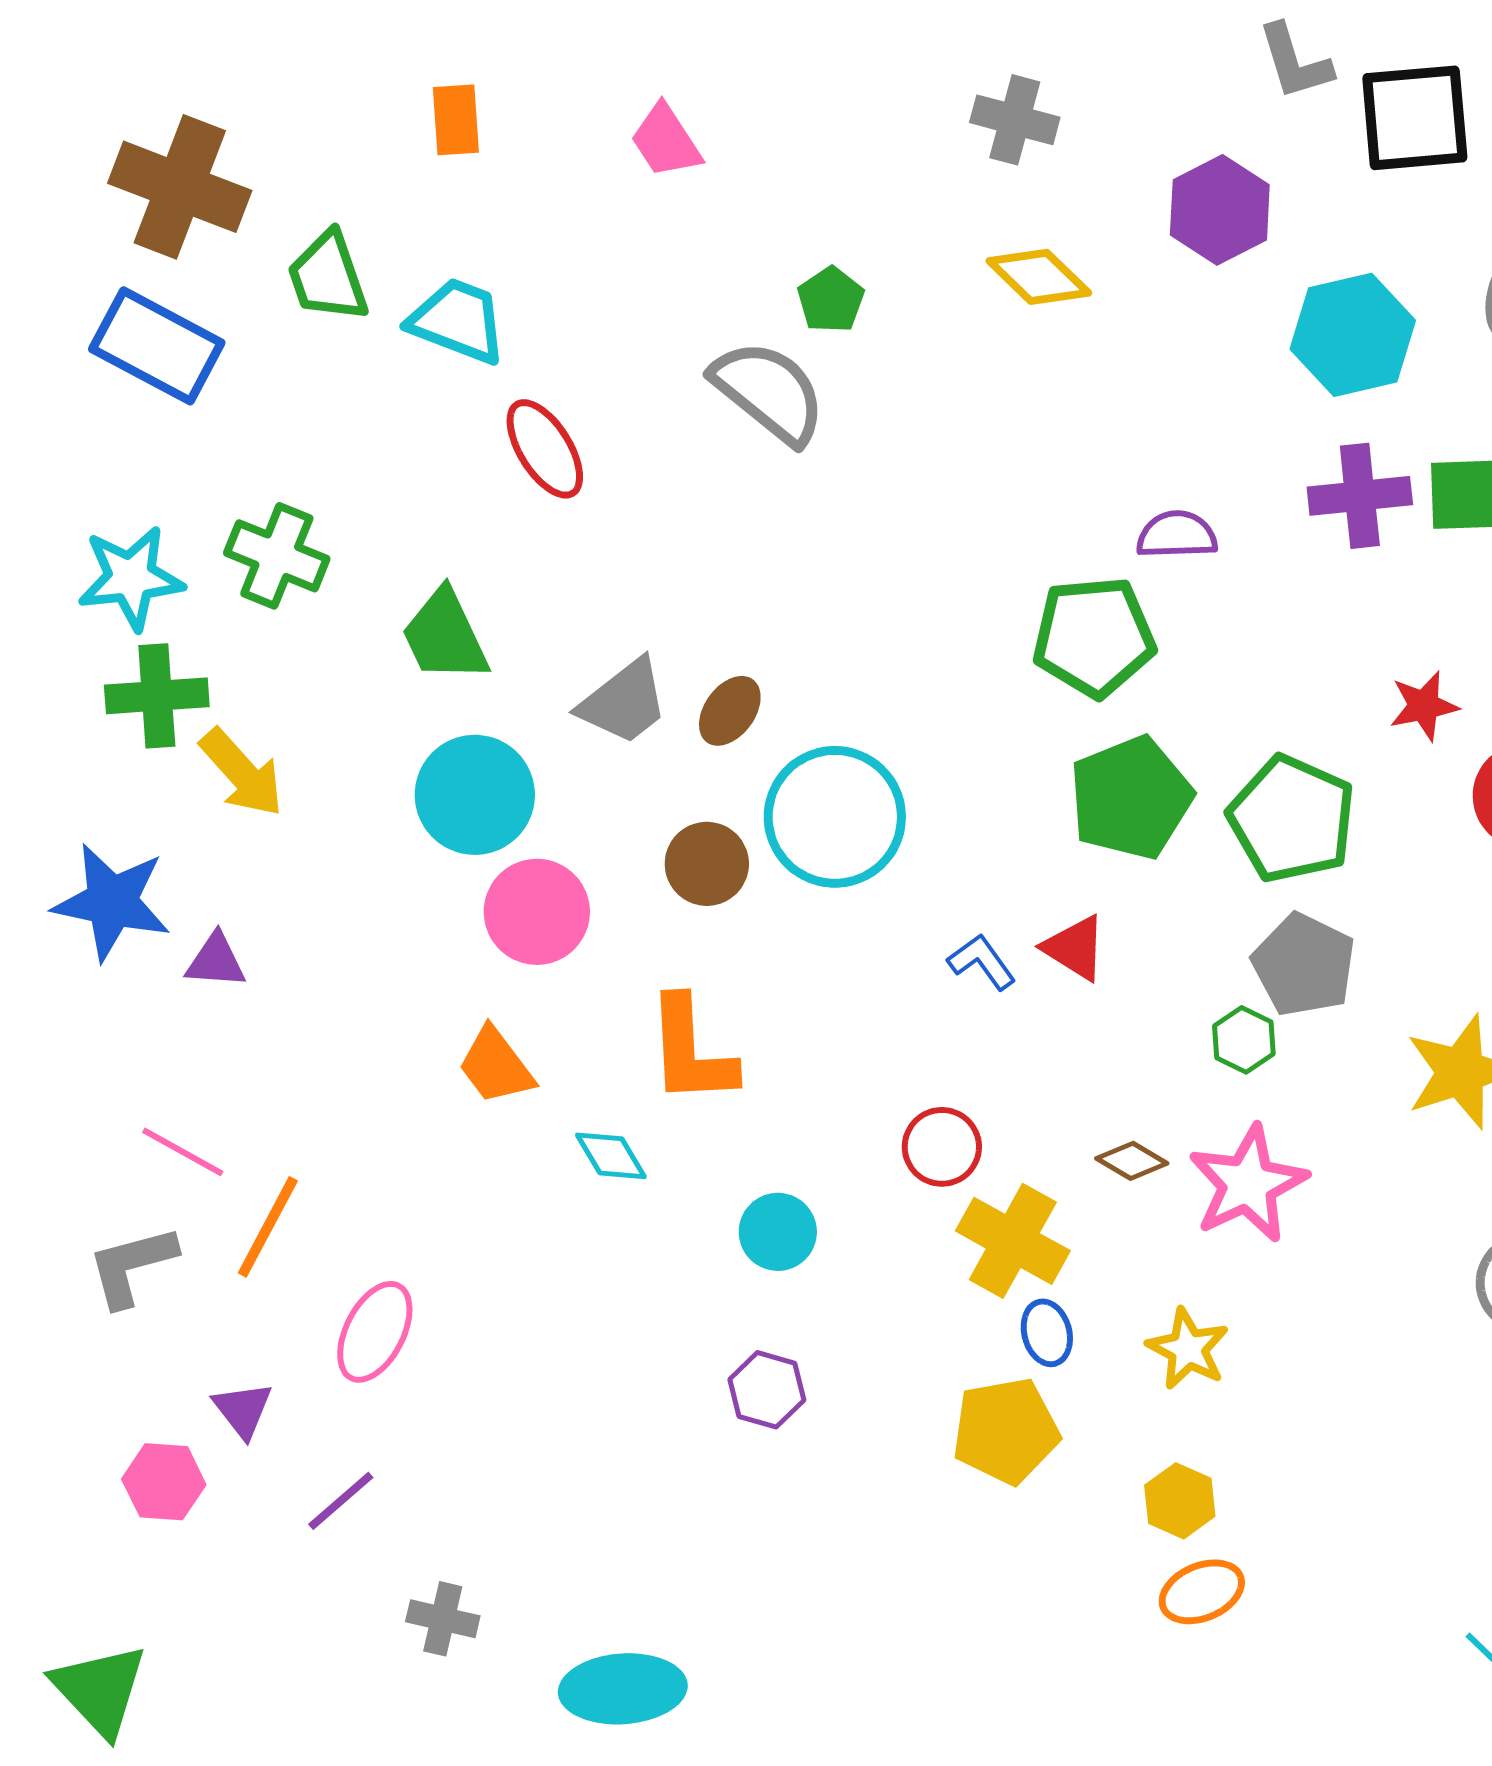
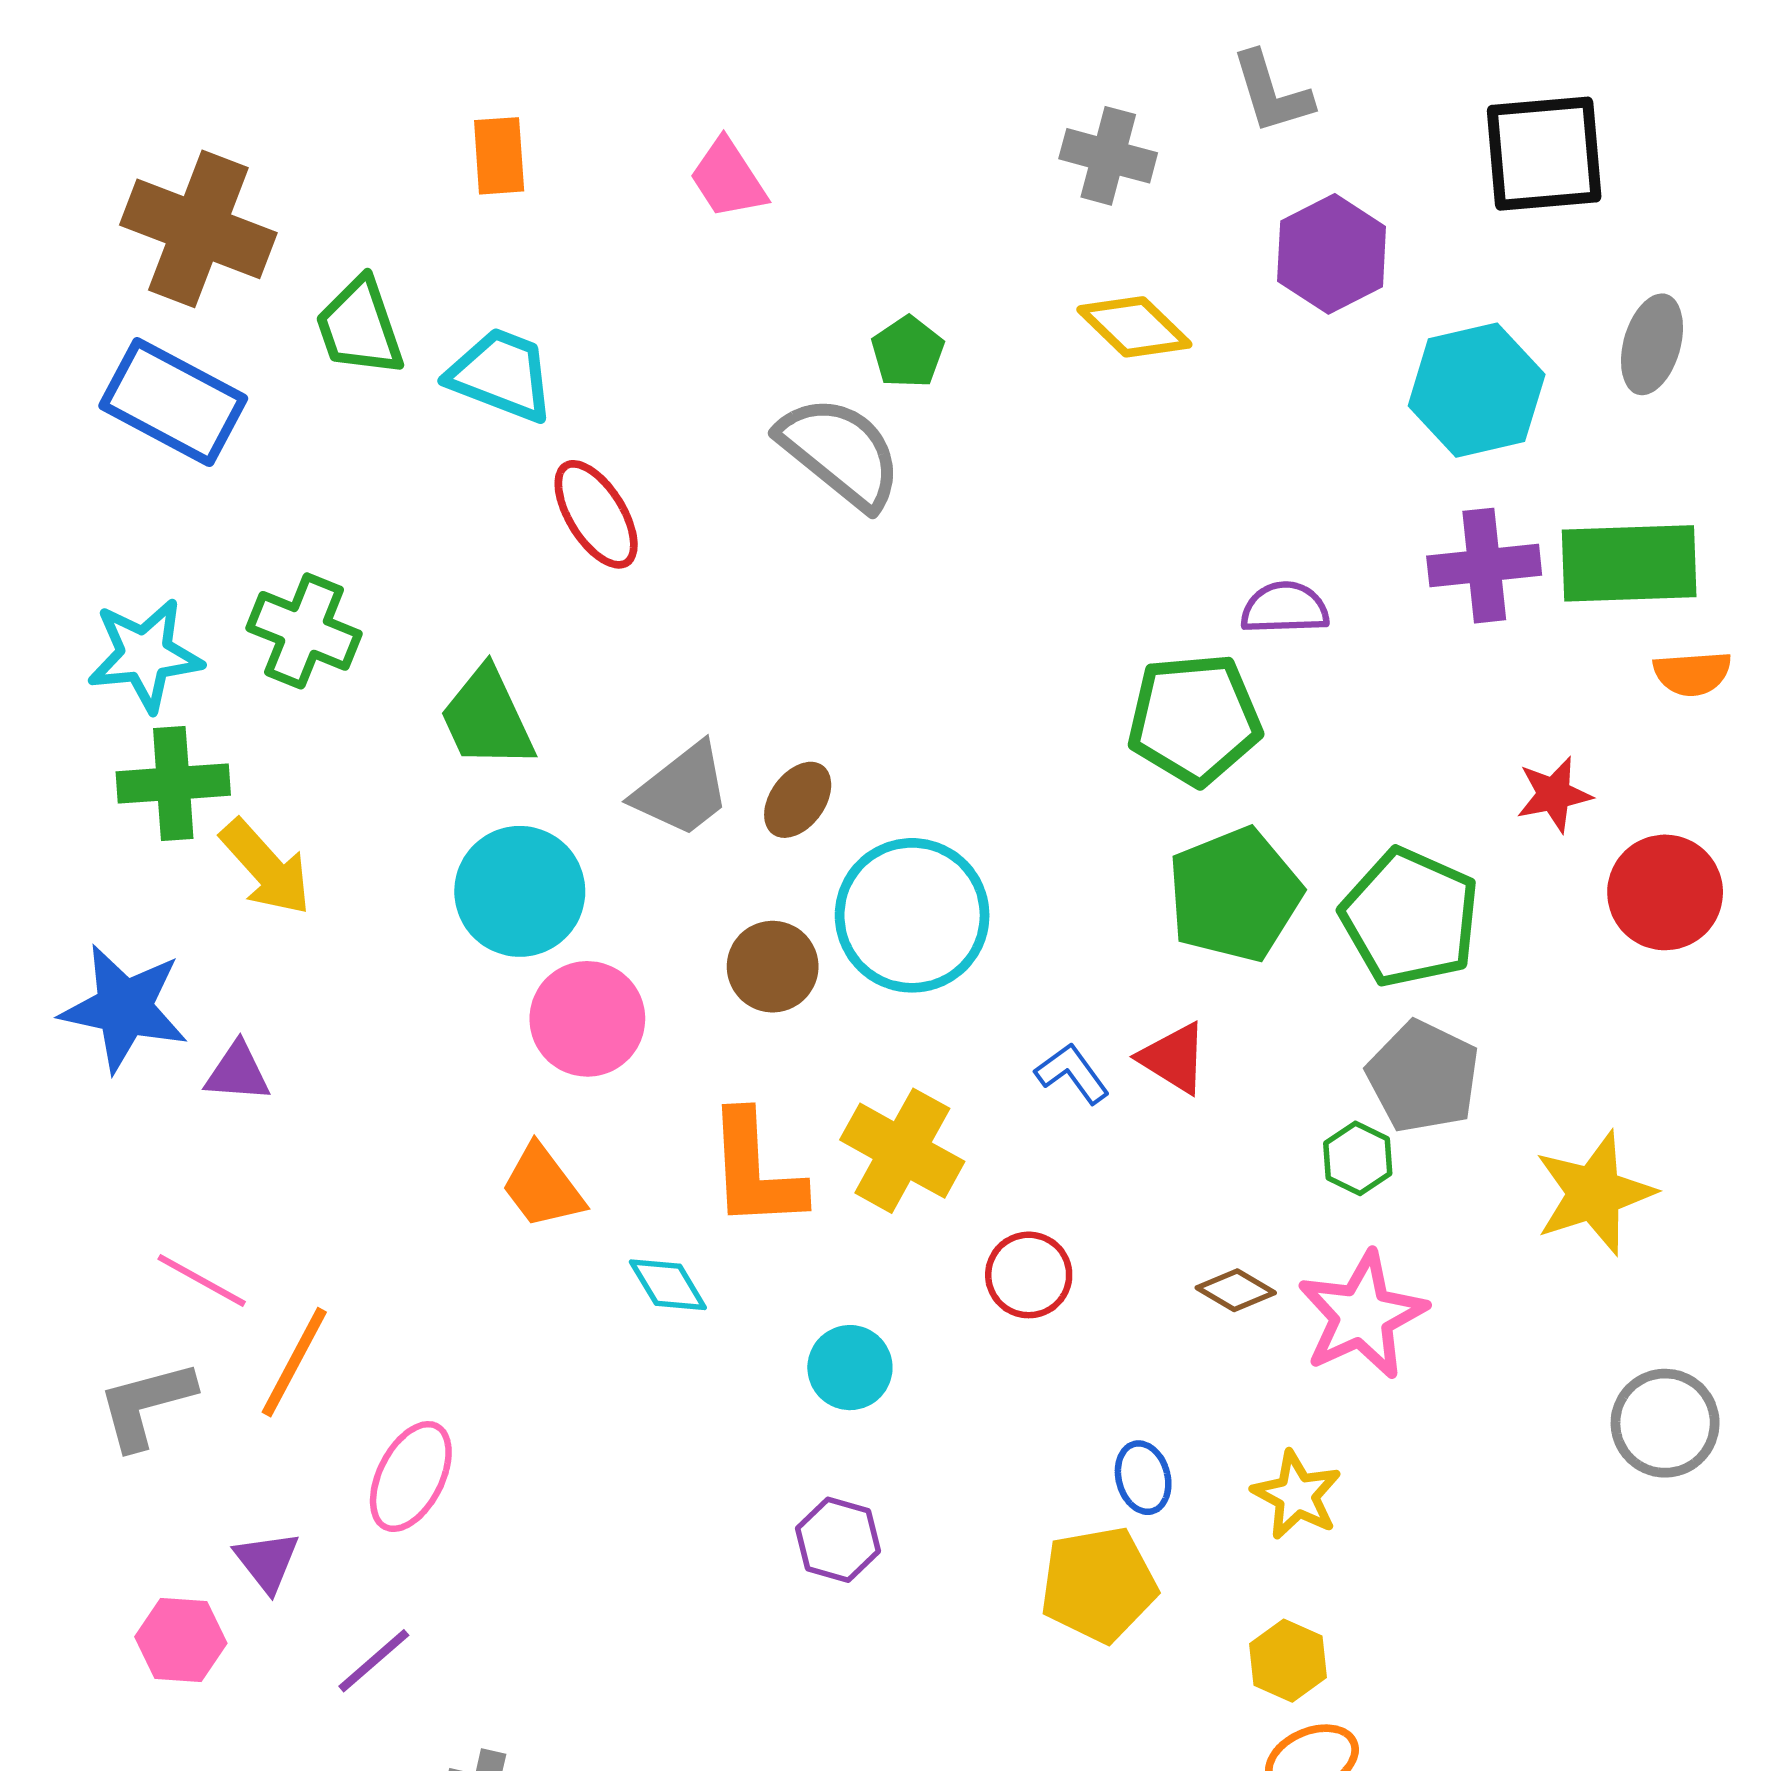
gray L-shape: (1295, 62) -> (1272, 93), moved
yellow cross: (1013, 1241) -> (902, 1151), moved

